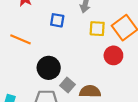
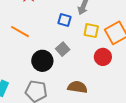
blue square: (57, 20) -> (65, 20), moved
gray square: (68, 85) -> (63, 49), moved

